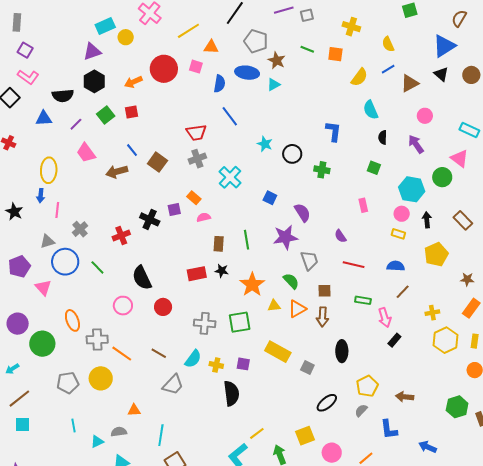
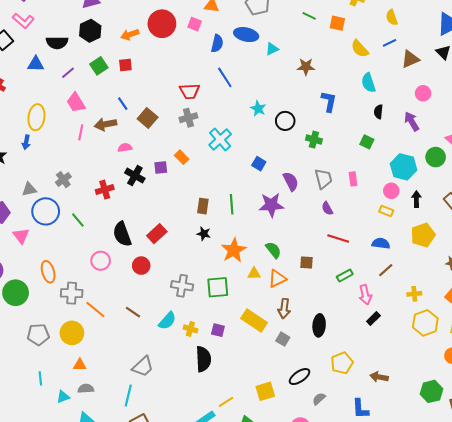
brown star: (277, 60) -> (306, 67), moved, turned -30
yellow semicircle: (359, 77) -> (360, 49), turned 96
pink line: (57, 210) -> (81, 132), moved
pink semicircle: (204, 217) -> (125, 148), moved
gray trapezoid: (309, 260) -> (323, 179), moved
red rectangle: (197, 274) -> (157, 234), moved, turned -36
green rectangle: (363, 300) -> (345, 275), turned -42
brown arrow: (323, 317) -> (284, 309), moved
gray trapezoid: (173, 385) -> (143, 367), moved
orange triangle: (134, 410) -> (80, 365), moved
gray semicircle: (361, 410) -> (319, 399), moved
yellow square: (305, 436) -> (265, 391), moved

